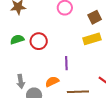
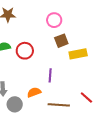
brown square: (95, 17) -> (61, 41), moved

